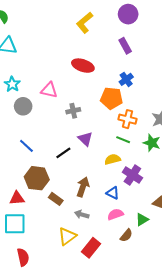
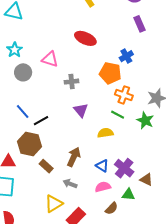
purple rectangle: (125, 46) -> (139, 24), moved
black line: (63, 153) -> (41, 121), moved
purple cross: (132, 175) -> (124, 168), moved
green triangle: (142, 220) -> (128, 194), turned 32

